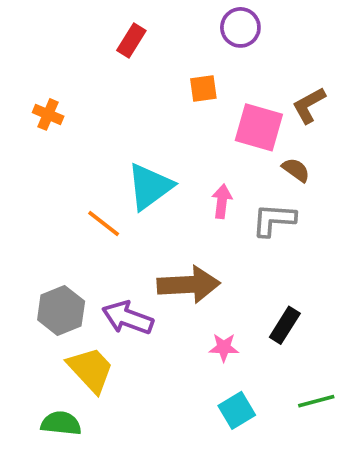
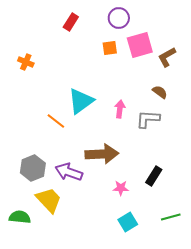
purple circle: (240, 27) -> (119, 18), moved
pink square: (259, 127) -> (140, 45), moved, turned -32
green semicircle: (61, 423) -> (20, 217), moved

